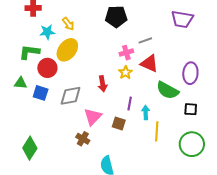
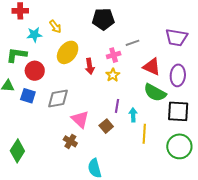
purple trapezoid: (182, 19) -> (176, 37), moved
yellow ellipse: (67, 50) -> (68, 52), moved
red triangle: (149, 63) -> (152, 67), moved
red arrow: (103, 84) -> (90, 66), moved
black square: (191, 109) -> (178, 111), size x1.6
pink triangle: (93, 117) -> (80, 119), turned -30
brown square: (119, 124) -> (106, 126), turned 32

